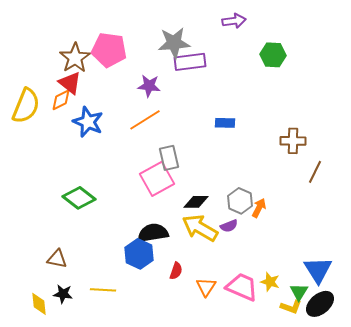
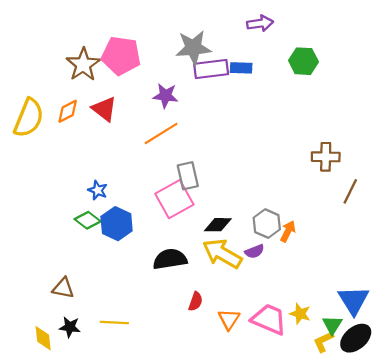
red triangle: (70, 83) -> (104, 109), moved
blue star: (88, 122) -> (98, 190), moved, size x0.6
blue rectangle: (225, 123) -> (241, 68), moved
green diamond: (79, 198) -> (88, 220), size x0.7
blue hexagon: (139, 254) -> (117, 224), moved
yellow L-shape: (291, 307) -> (323, 341), turned 135

